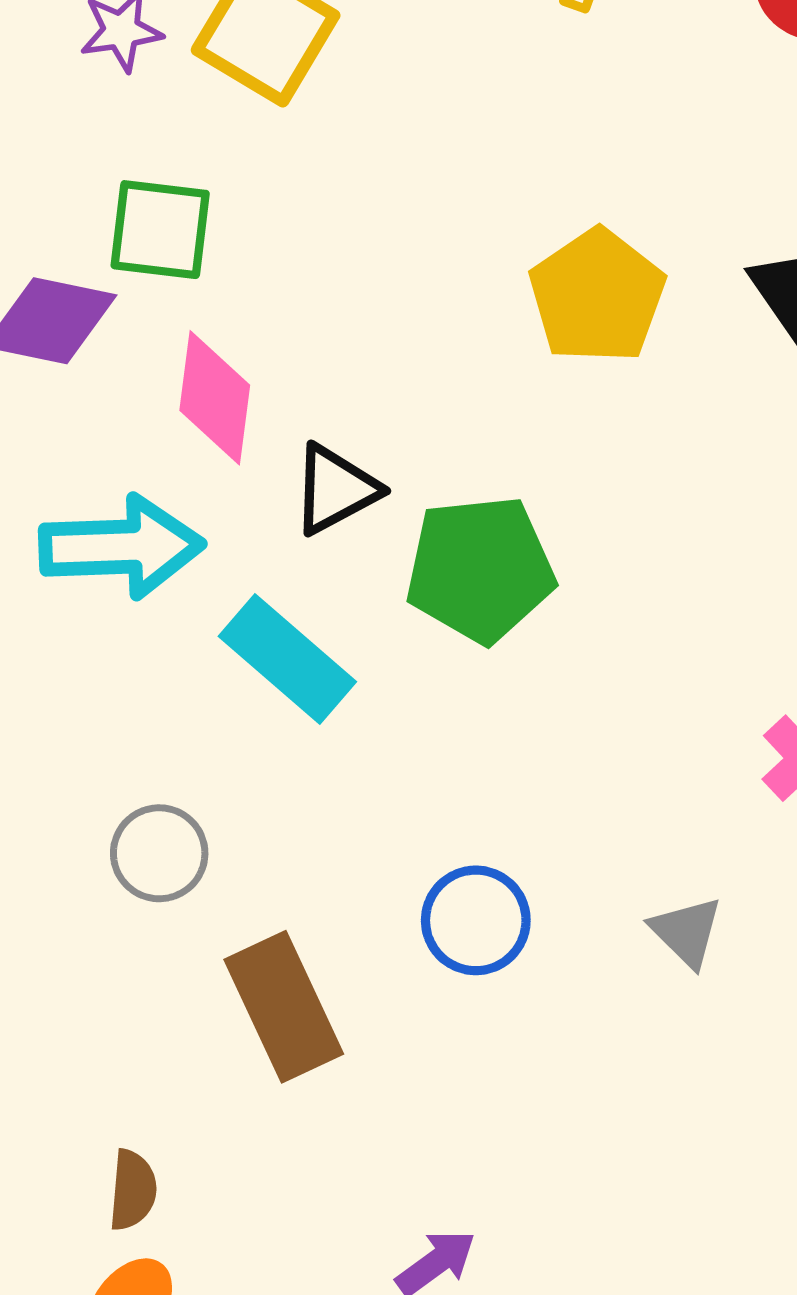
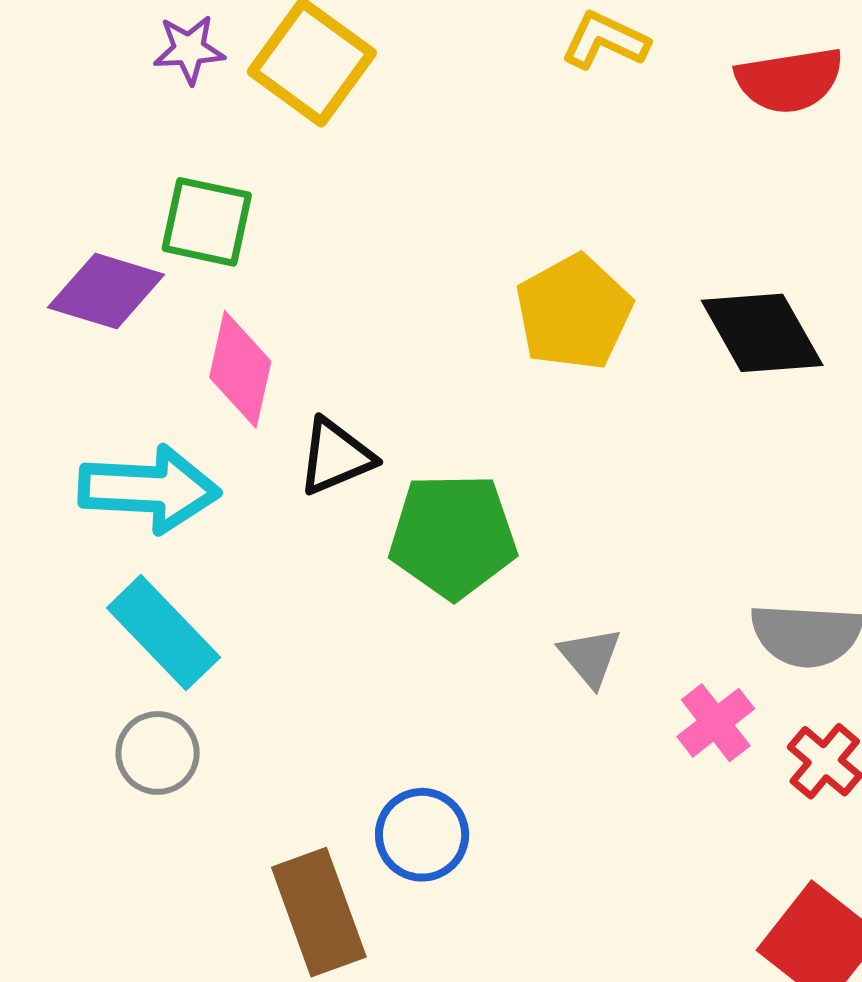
cyan rectangle: (287, 659) -> (163, 633), moved
gray triangle: (686, 932) -> (590, 657), moved
brown rectangle: (284, 1007) -> (319, 912), moved

